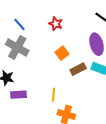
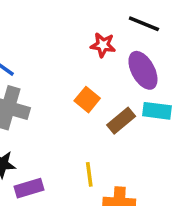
red star: (56, 24) -> (103, 45), moved

